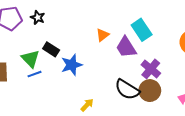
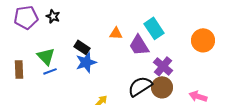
orange triangle: (102, 35) -> (116, 33), turned 40
black rectangle: (51, 49) -> (82, 47), moved
black semicircle: (127, 89) -> (140, 86), turned 115

